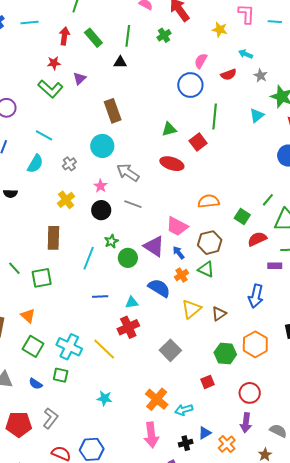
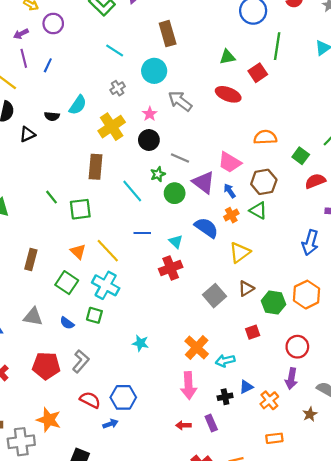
cyan line: (44, 135) -> (115, 51), moved
cyan semicircle: (35, 164) -> (78, 105), moved
yellow cross: (66, 200) -> (112, 127), size x1.4
gray line: (133, 204) -> (180, 158), moved
cyan line: (89, 258) -> (132, 191), turned -65
cyan triangle: (132, 302) -> (176, 242), turned 48
brown triangle: (219, 314) -> (246, 288), moved
orange triangle: (28, 316) -> (78, 252), moved
yellow line: (104, 349) -> (108, 251), moved

